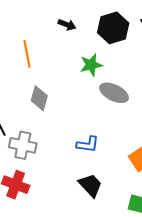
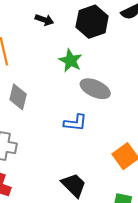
green star: (91, 65) -> (71, 61), turned -30
blue L-shape: (88, 144) -> (75, 123), moved

